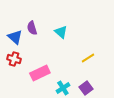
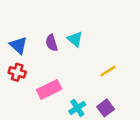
purple semicircle: (32, 28) -> (52, 43), moved

